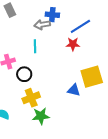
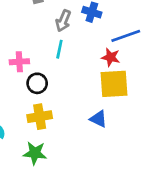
gray arrow: (42, 25) -> (63, 21), moved, turned -70
yellow square: (92, 77) -> (114, 84), moved
green star: (41, 116) -> (35, 153), moved

